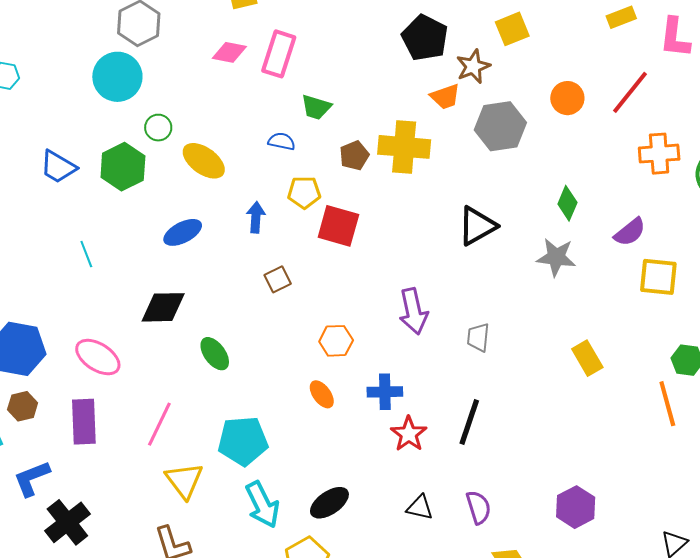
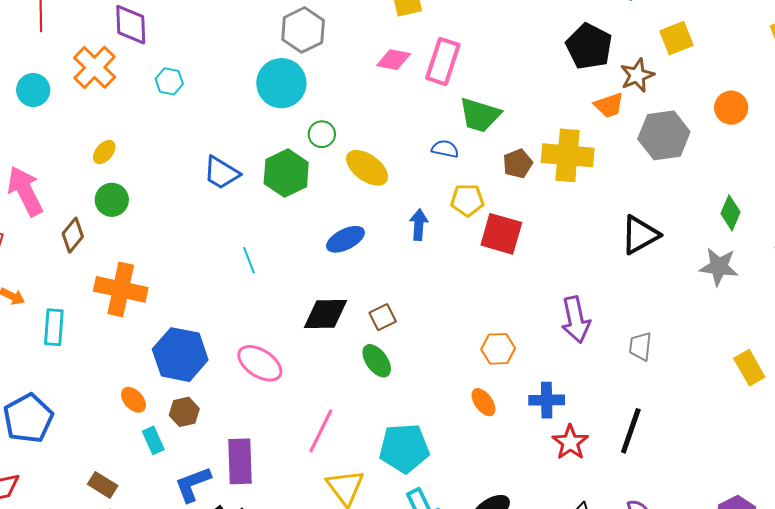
green trapezoid: (316, 107) -> (480, 115), size x1.4
brown square: (278, 279) -> (383, 317), moved
purple rectangle: (84, 422) -> (240, 461), moved

